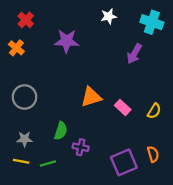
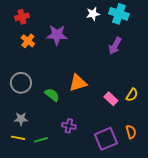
red cross: (26, 20) -> (22, 17), turned 32
cyan cross: (152, 22) -> (119, 14), moved
orange cross: (16, 48) -> (28, 41), moved
pink rectangle: (123, 107) -> (111, 99), moved
green semicircle: (61, 131) -> (52, 95), moved, turned -70

